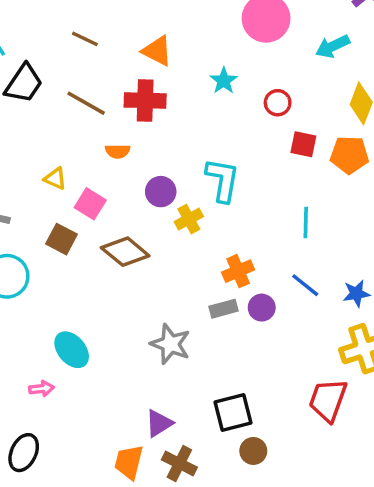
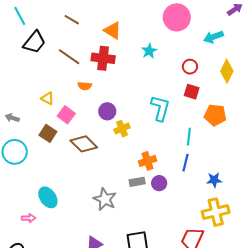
red circle: (278, 103) -> (190, 67), moved
orange pentagon: (349, 155) -> (215, 115), moved
cyan L-shape: (222, 180) -> (160, 108), moved
blue line: (305, 285) -> (185, 163), moved, turned 60

